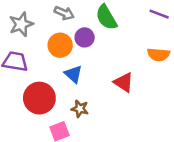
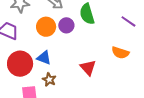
blue triangle: (73, 74) -> (44, 58), moved, turned -35

